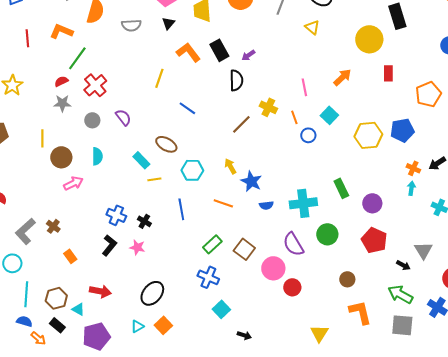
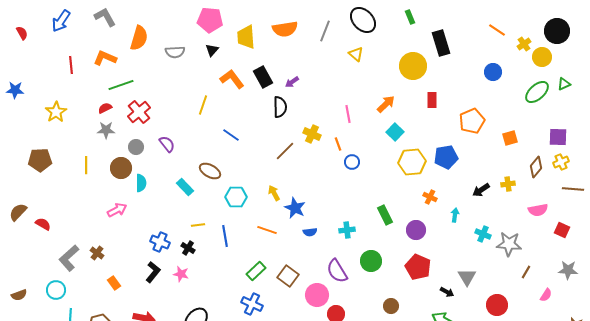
green line: (77, 58) -> (121, 85), turned 35
cyan square: (329, 115) -> (395, 132), moved
brown circle: (61, 157) -> (121, 168), moved
orange cross: (413, 168) -> (430, 197), moved
yellow line: (154, 179) -> (198, 225), moved
cyan cross: (303, 203) -> (347, 230), size x0.6

